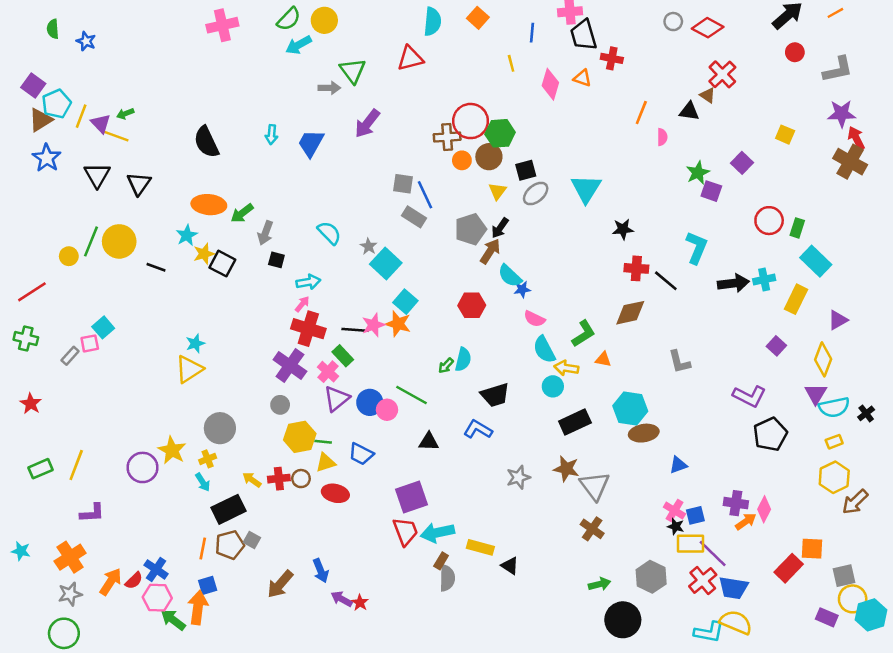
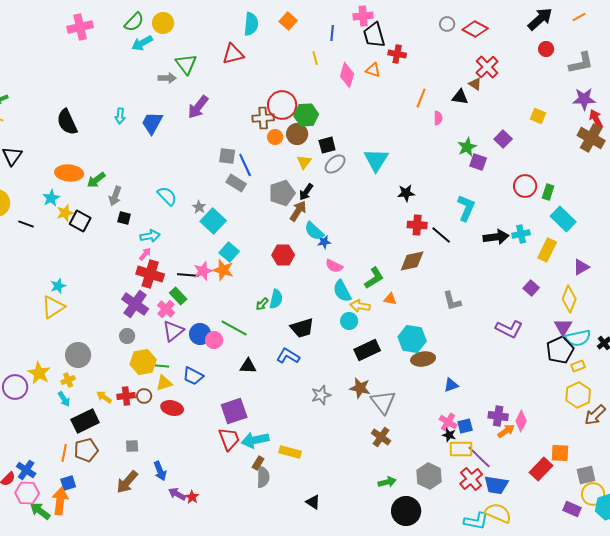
black pentagon: (770, 434) -> (560, 350), moved
gray square: (252, 540) -> (132, 446), moved, turned -32
black triangle: (510, 566) -> (313, 502), moved

